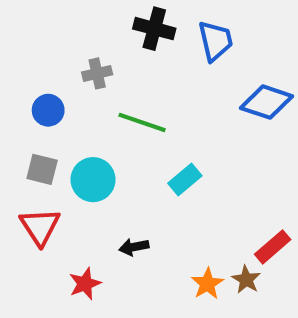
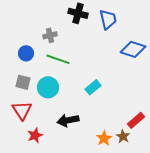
green line: (142, 122) -> (58, 59), moved
black arrow: (134, 247) -> (68, 120), size x1.5
red star: (85, 284) -> (35, 135), moved

